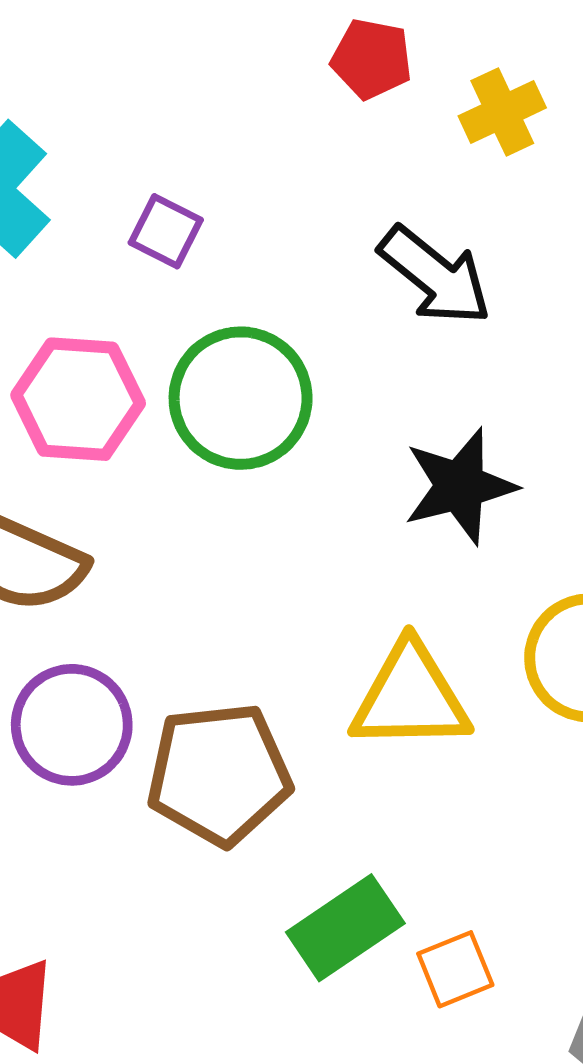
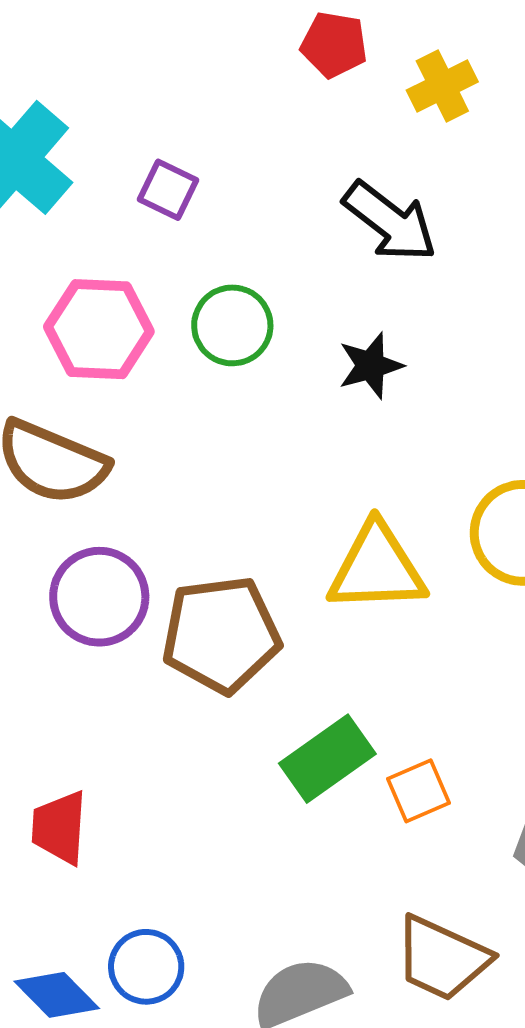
green circle: (241, 398) -> (232, 325), size x0.7
black star: (460, 486) -> (371, 366), moved, size x0.7

